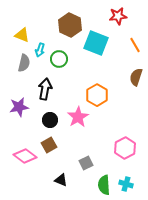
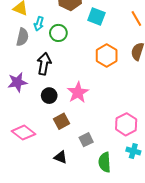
cyan square: (96, 43) -> (96, 17), size x0.7
orange hexagon: (97, 95) -> (107, 56), moved
brown square: (49, 145) -> (61, 121), moved
cyan cross: (126, 184) -> (133, 151), moved

